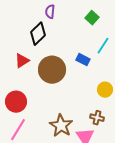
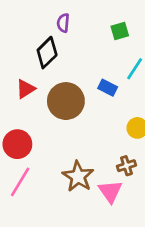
green square: (92, 18) -> (120, 31), turned 32
brown cross: (97, 118) -> (127, 166), turned -32

